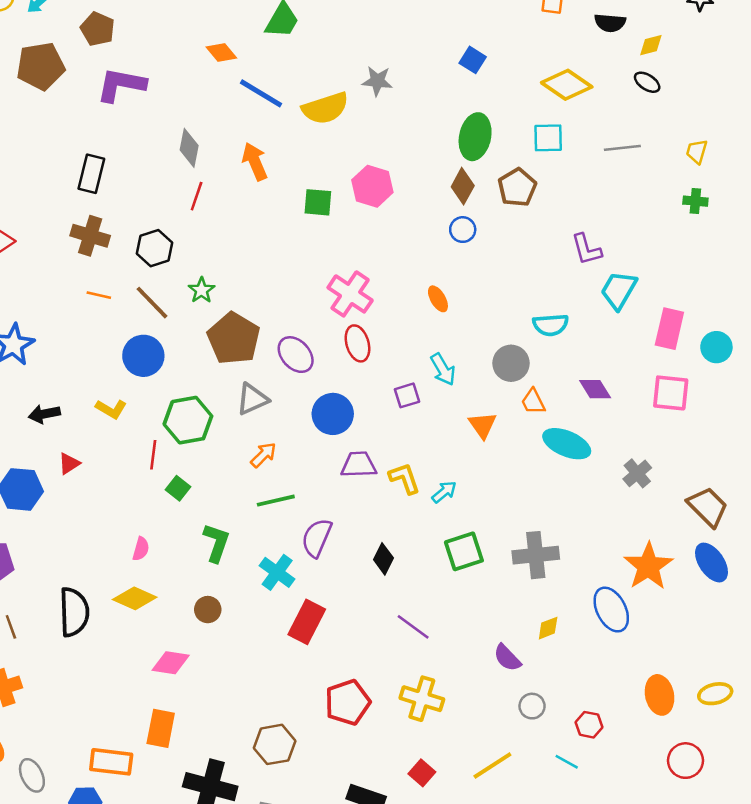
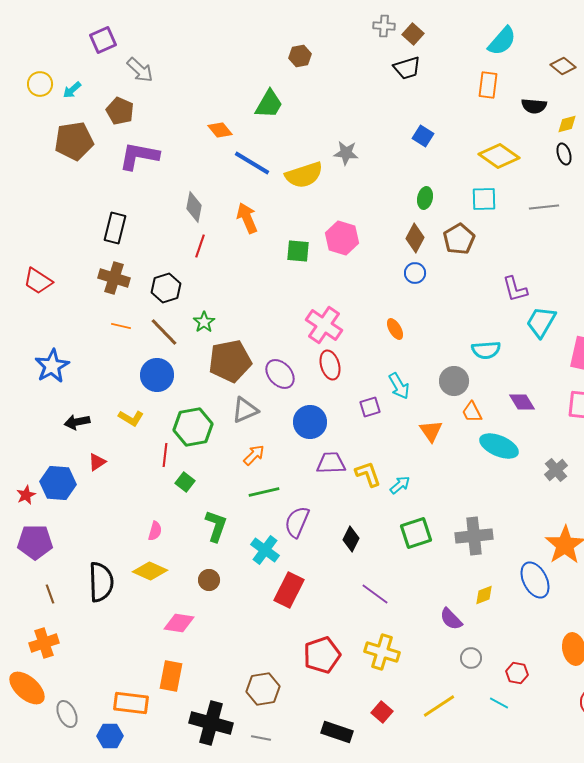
black ellipse: (647, 82) -> (564, 154), turned 40
green ellipse: (475, 137) -> (425, 198), size x0.6
brown pentagon: (234, 338) -> (230, 361), turned 30

